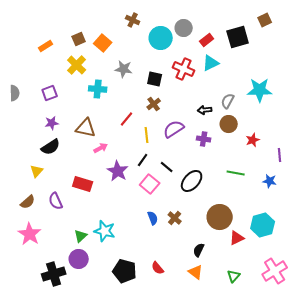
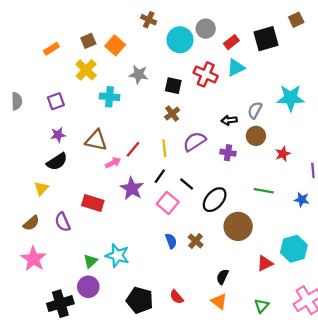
red line: (127, 119) -> (133, 149), moved
brown circle: (220, 217) -> (238, 226), moved

